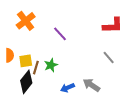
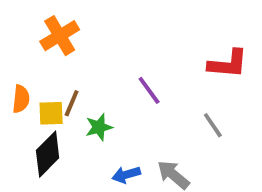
purple line: (60, 34) -> (149, 90), moved
brown line: (36, 68) -> (72, 103), moved

